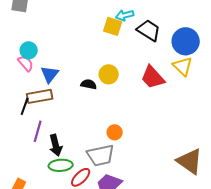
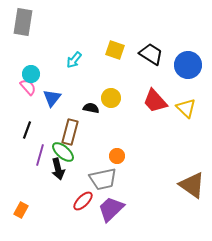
cyan arrow: (125, 15) -> (74, 60), moved, turned -36
yellow triangle: (183, 66) -> (186, 108), moved
brown rectangle: (40, 96) -> (70, 132), moved, turned -65
green ellipse: (61, 165) -> (63, 152), moved, turned 45

